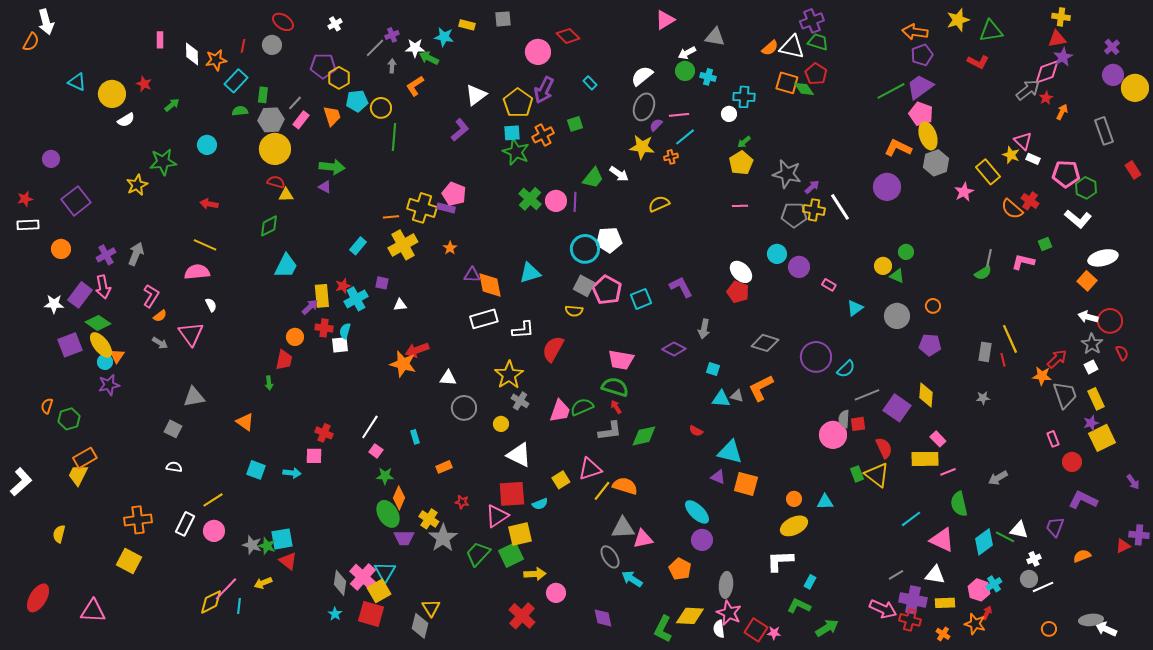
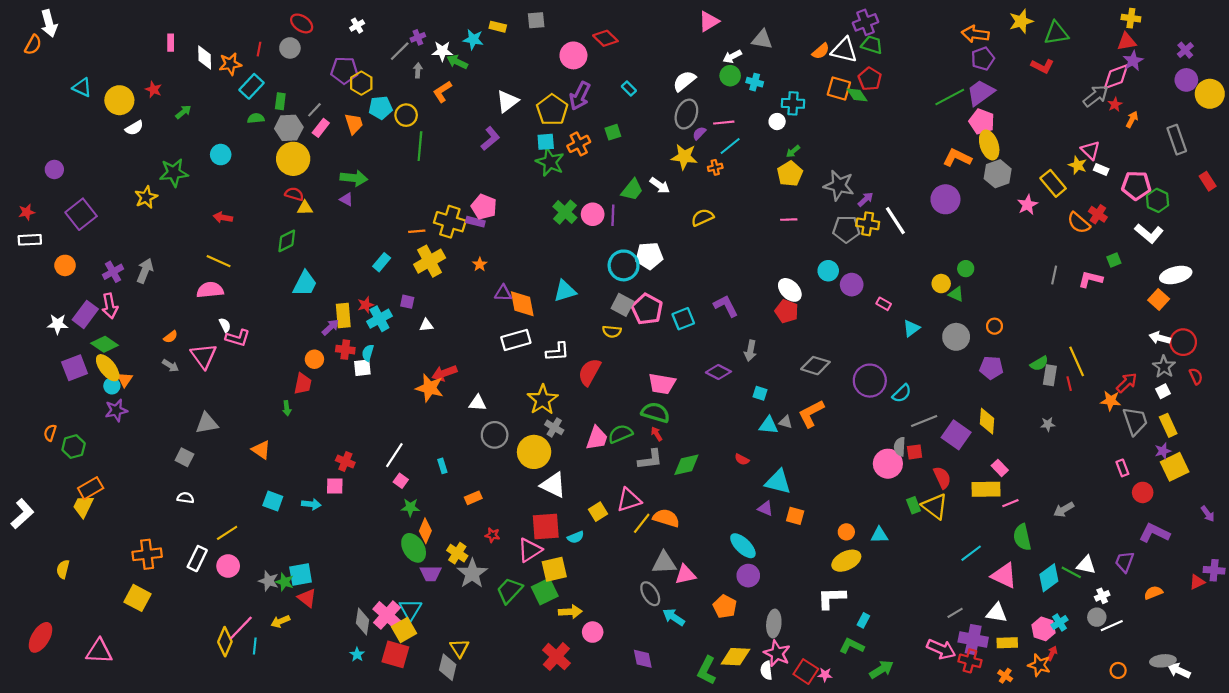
green semicircle: (983, 273) -> (1039, 363), moved
pink L-shape: (151, 296) -> (238, 338), moved, turned 75
yellow circle: (501, 424) -> (534, 452), size x2.0
orange square: (746, 484) -> (795, 516), size x0.7
yellow diamond: (211, 602) -> (225, 642), turned -40

